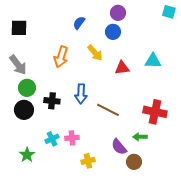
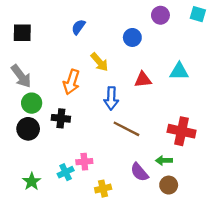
purple circle: (118, 13) -> (160, 15), moved
blue semicircle: (79, 23) -> (78, 27), moved
yellow arrow: (95, 53) -> (100, 62), moved
orange arrow: (61, 57) -> (71, 82), moved
blue arrow: (81, 94) -> (111, 98), moved
cyan cross: (52, 139) -> (66, 172), moved
brown circle: (134, 162) -> (169, 185), moved

